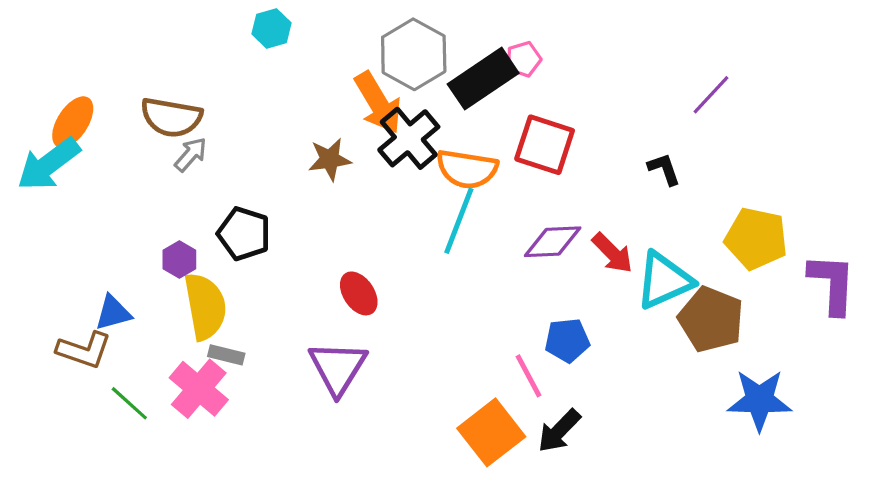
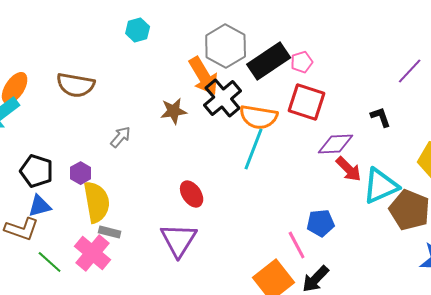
pink pentagon: (524, 59) -> (302, 62), moved
gray arrow: (191, 154) -> (121, 137), moved
black pentagon: (244, 234) -> (37, 171), moved
purple diamond: (553, 242) -> (336, 144), moved

